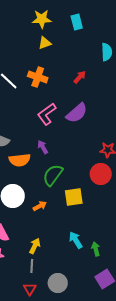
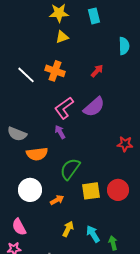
purple arrow: (43, 147) -> (60, 132), moved
red circle: (101, 174) -> (118, 190), moved
yellow arrow: (35, 246) -> (68, 229), moved

